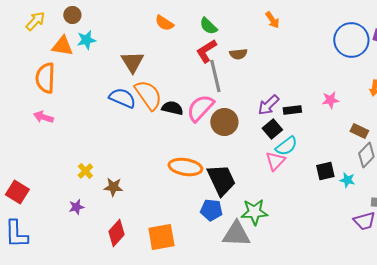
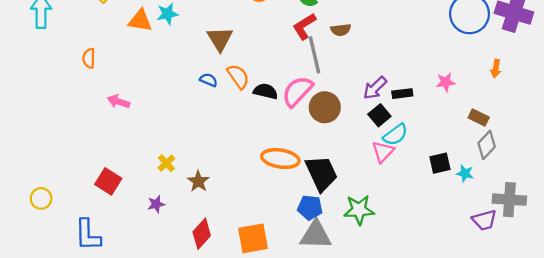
orange semicircle: (45, 78) -> (89, 58), moved, size x0.6
orange semicircle: (148, 95) -> (238, 77), size x0.7
blue semicircle: (122, 98) -> (209, 80), size x0.6
brown star: (113, 187) -> (198, 181), turned 30
red square: (17, 192) -> (108, 181), moved
gray triangle: (236, 234) -> (316, 235), moved

